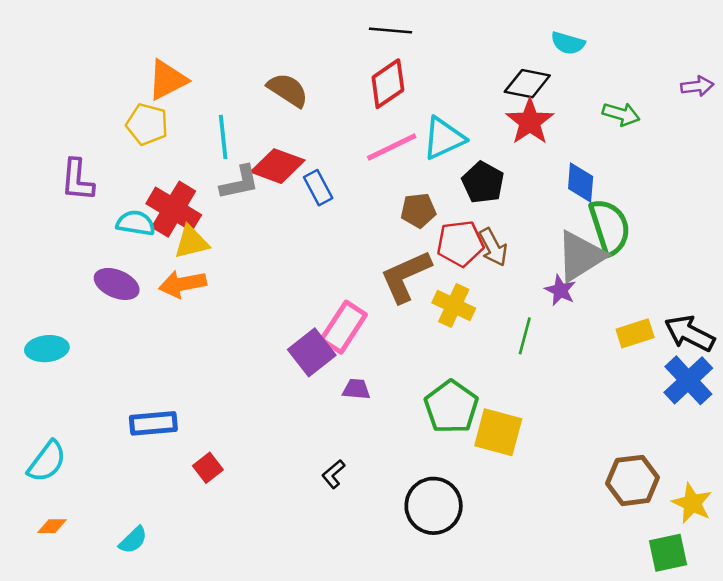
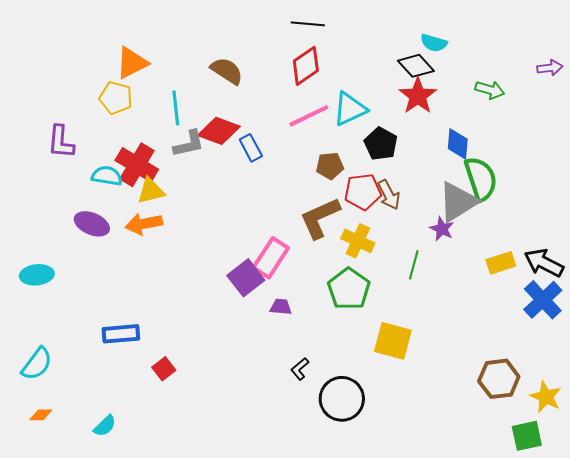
cyan semicircle: (568, 43) -> (434, 43), moved
black diamond: (527, 84) -> (416, 66), turned 36
green pentagon: (451, 407) -> (349, 289), moved
black L-shape: (333, 474) -> (300, 369), moved

